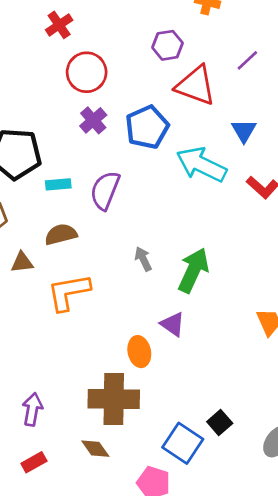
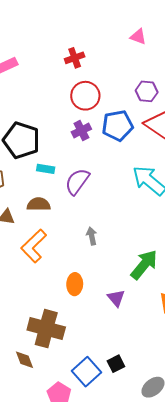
blue pentagon: (147, 127) -> (117, 126), moved
green arrow: (193, 270) -> (144, 265), moved
orange L-shape: (69, 292) -> (34, 246), turned -48
purple triangle: (173, 324) -> (116, 298), moved
orange ellipse: (139, 352) -> (75, 284), moved

